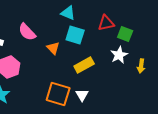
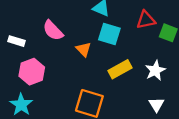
white star: (119, 55) -> (155, 70), moved
white triangle: (82, 95) -> (156, 105), moved

